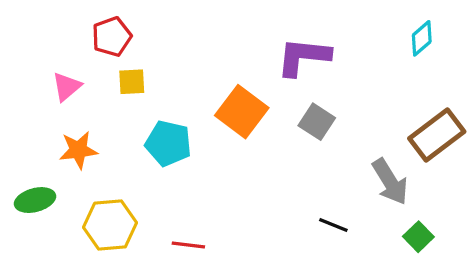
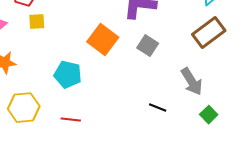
brown rectangle: (437, 135) -> (209, 33), moved
cyan pentagon: (168, 143) -> (68, 75), moved

